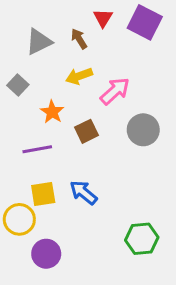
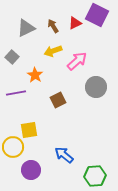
red triangle: (103, 18) -> (75, 23), moved, turned 32
brown square: (87, 131) -> (58, 100), moved
purple line: (37, 149) -> (16, 93), moved
blue arrow: (84, 193) -> (64, 155), moved
green hexagon: (142, 239) -> (95, 176), moved

